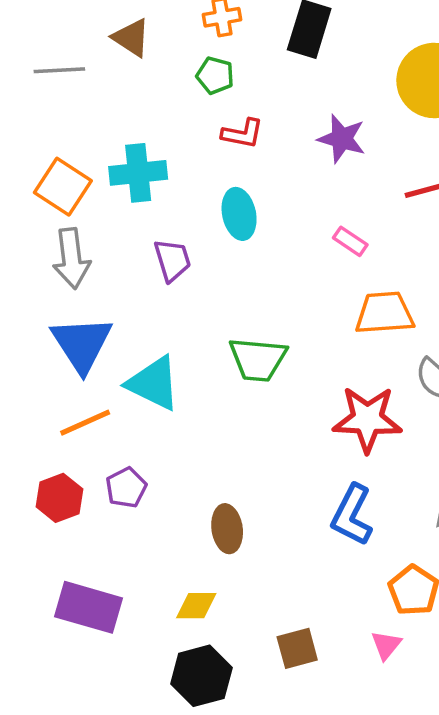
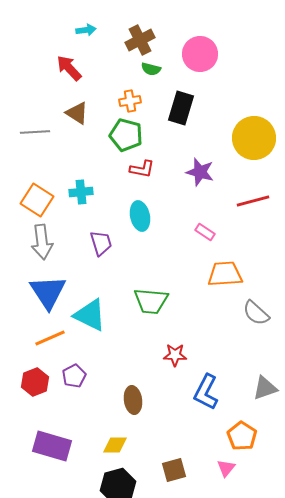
green pentagon: (215, 75) -> (126, 135), size x1.5
cyan cross: (138, 173) -> (81, 192), size x0.7
red star: (367, 419) -> (175, 355), moved, size x0.6

